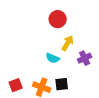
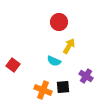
purple cross: (85, 58) -> (86, 76), moved, turned -32
red square: (16, 85) -> (13, 65), moved, turned -32

